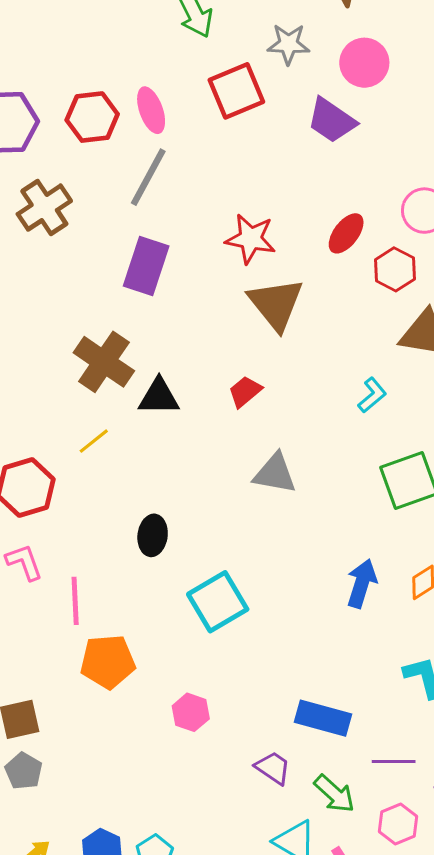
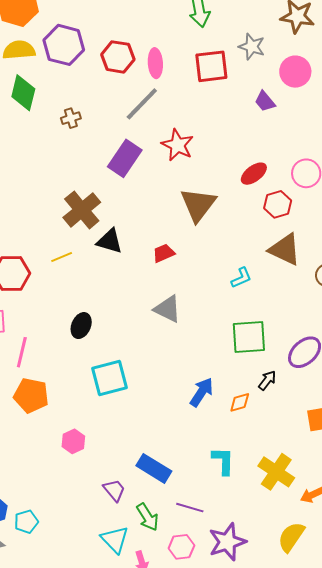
purple trapezoid: (332, 120) -> (265, 101), size x0.7
brown cross: (44, 208) -> (71, 118), moved, size x0.6
red star: (251, 239) -> (178, 145), moved

